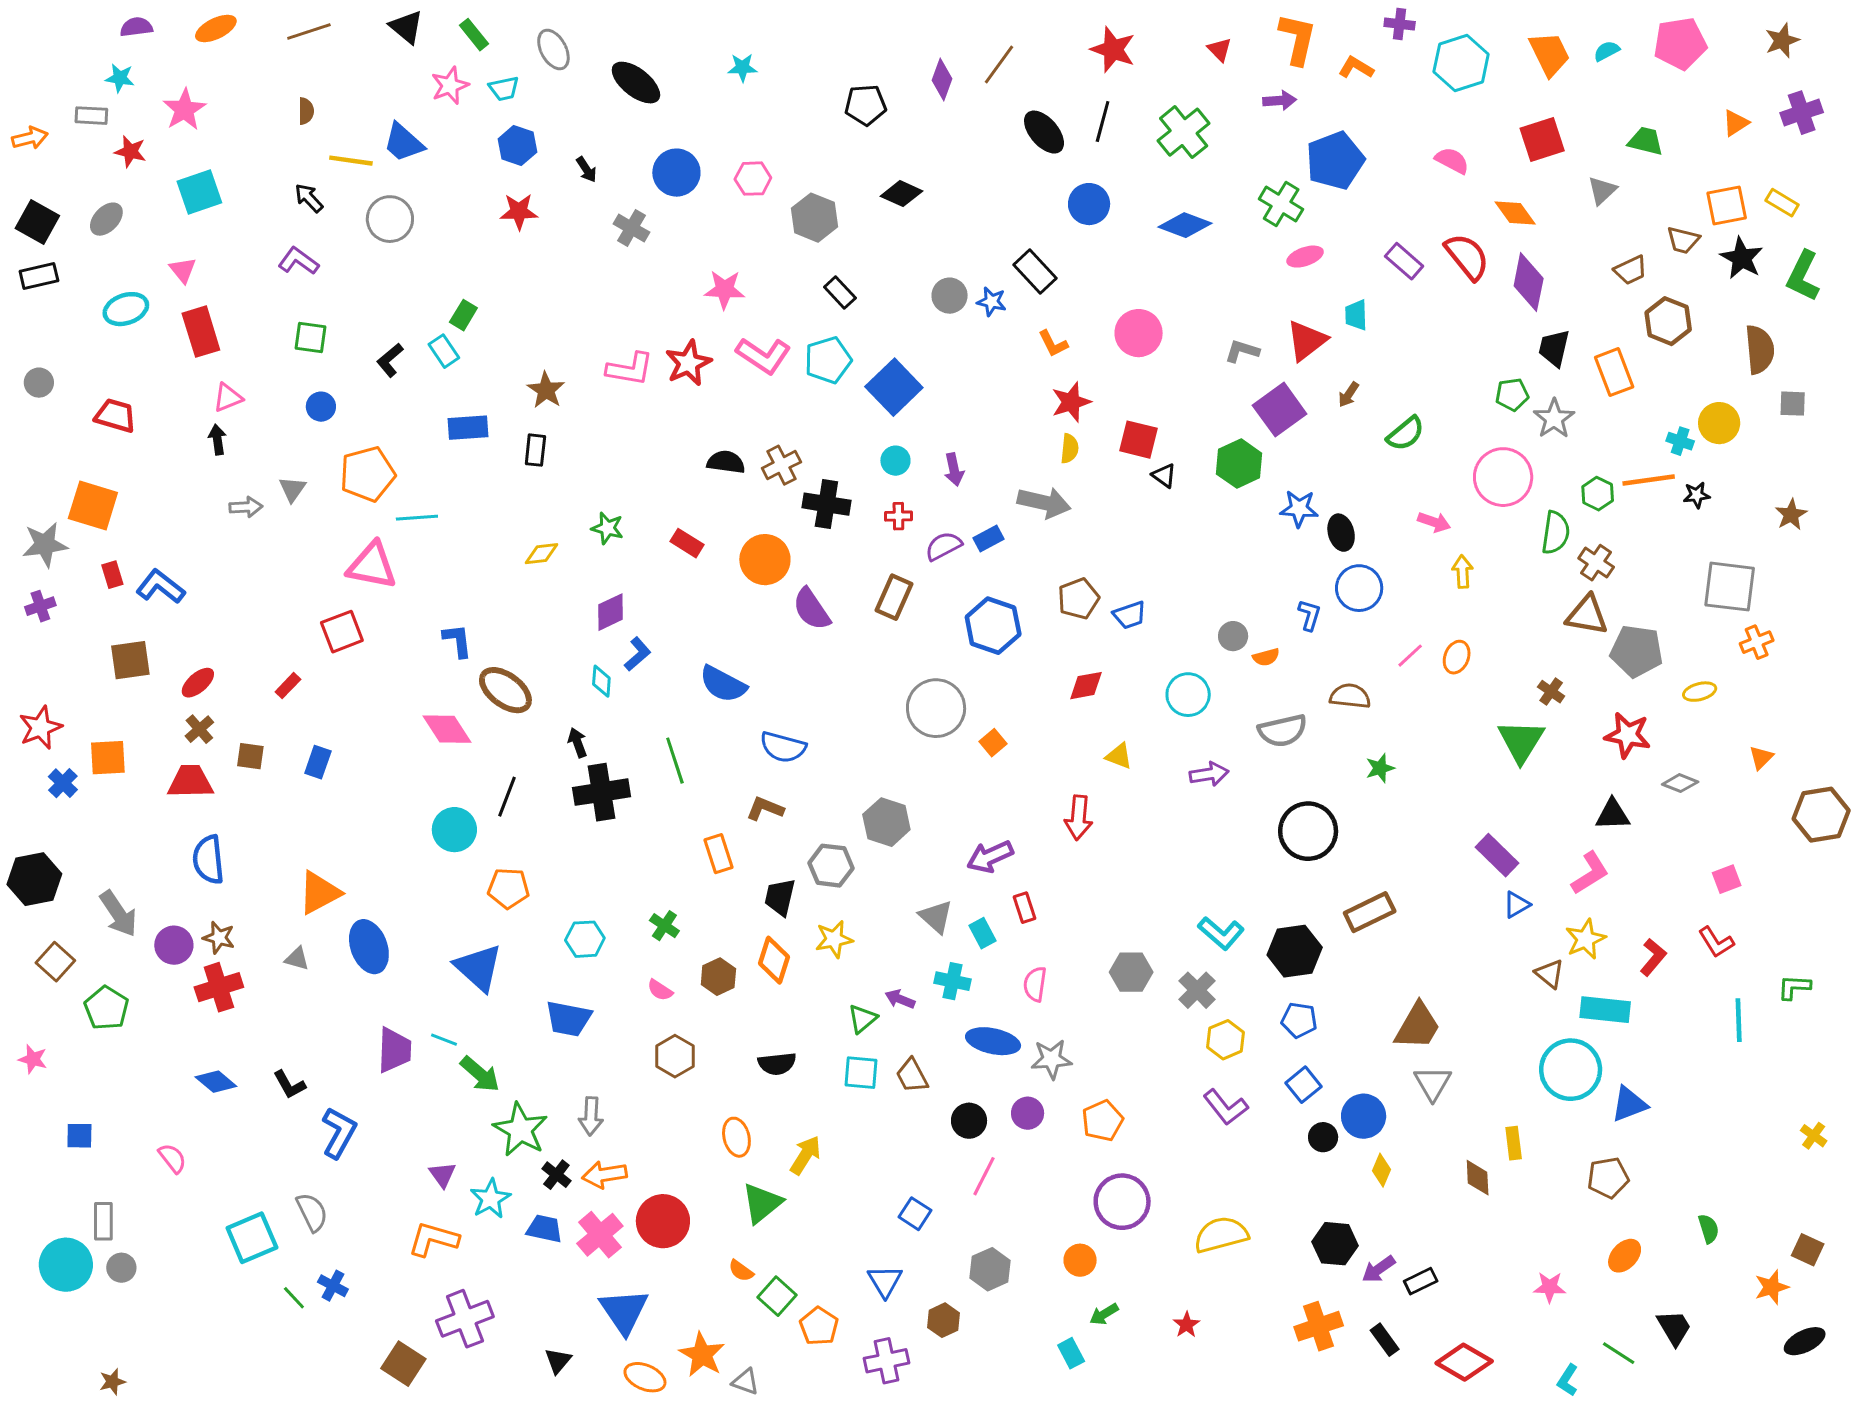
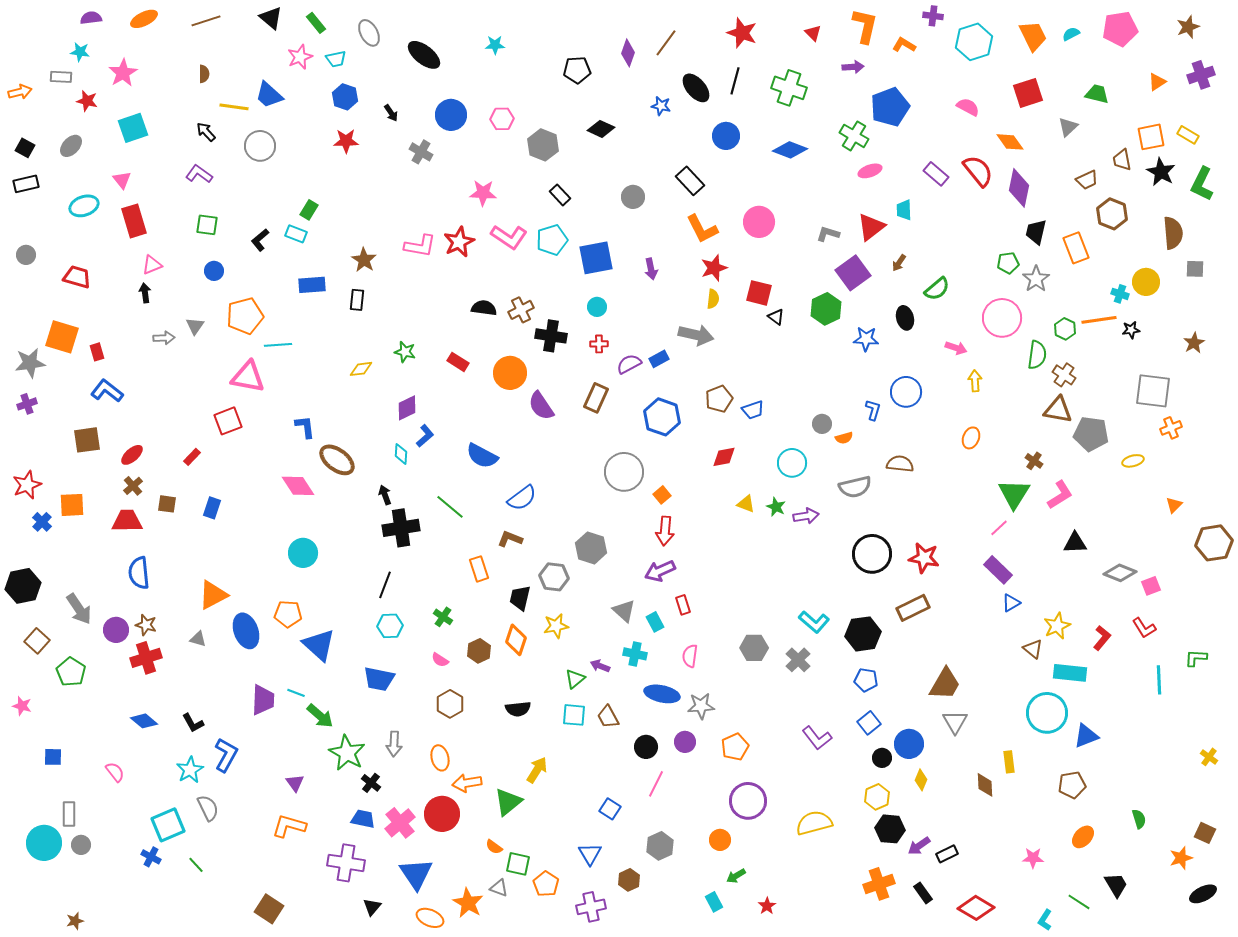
green cross: (1184, 132) -> (789, 88), turned -32
black square: (37, 222) -> (25, 148), size x0.7
brown trapezoid: (1683, 240) -> (1122, 160), turned 65
blue star: (992, 302) -> (661, 106), moved
orange L-shape: (1053, 344) -> (702, 229), size x1.6
cyan rectangle: (444, 351) -> (296, 234), turned -35
blue square: (894, 387) -> (596, 258), turned 33
purple arrow: (954, 470) -> (651, 269), moved
black ellipse: (1341, 533) -> (905, 318), moved
red rectangle: (112, 575) -> (97, 352), moved
pink line: (1410, 656) -> (999, 528), moved
red star: (1628, 735) -> (924, 558), moved
blue semicircle: (783, 747) -> (522, 498), turned -52
green line: (675, 761) -> (450, 507), turned -32
green star: (1380, 768) -> (776, 507), moved, turned -30
gray diamond: (1680, 783) -> (1120, 573), moved, size x1.4
black line: (507, 797) -> (385, 585), moved
red arrow: (1079, 818) -> (665, 531), moved
pink L-shape: (1590, 873) -> (1060, 495), moved
orange pentagon: (508, 888) -> (288, 614), moved
yellow hexagon: (1226, 1040) -> (877, 797), moved
orange ellipse: (736, 1137) -> (440, 758), moved
orange arrow: (604, 1175) -> (467, 783), moved
cyan star: (490, 1199) -> (190, 770), moved
blue cross: (333, 1286) -> (151, 857), moved
green square: (777, 1296) -> (518, 864), turned -30
purple cross: (465, 1319) -> (346, 863), moved, turned 30
red star: (1187, 1325) -> (767, 906), moved
gray triangle: (745, 1382) -> (499, 888), moved

